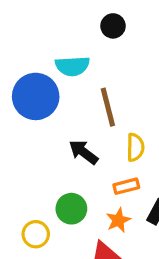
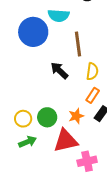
orange rectangle: (126, 186) -> (93, 95), moved, turned -49
green circle: (71, 209) -> (47, 117), moved

